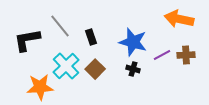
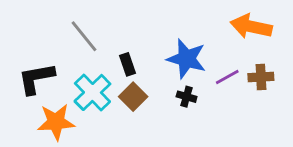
black rectangle: (91, 37) -> (128, 64), moved
black L-shape: (27, 40) -> (36, 78), moved

